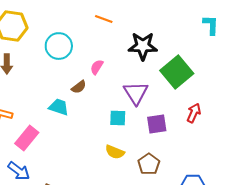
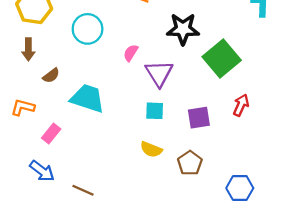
brown semicircle: (79, 87) -> (51, 76), moved
purple triangle: (136, 93) -> (159, 73), moved
cyan trapezoid: (59, 107) -> (88, 98), size x1.5
pink rectangle: (27, 138) -> (51, 134), size x0.7

